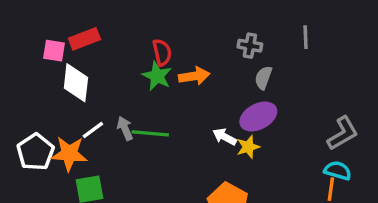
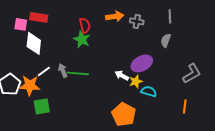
red rectangle: (84, 39) -> (39, 17), turned 30
orange arrow: (194, 76) -> (115, 16), moved
gray semicircle: (263, 78) -> (166, 40), moved
cyan semicircle: (338, 171) -> (149, 91), moved

